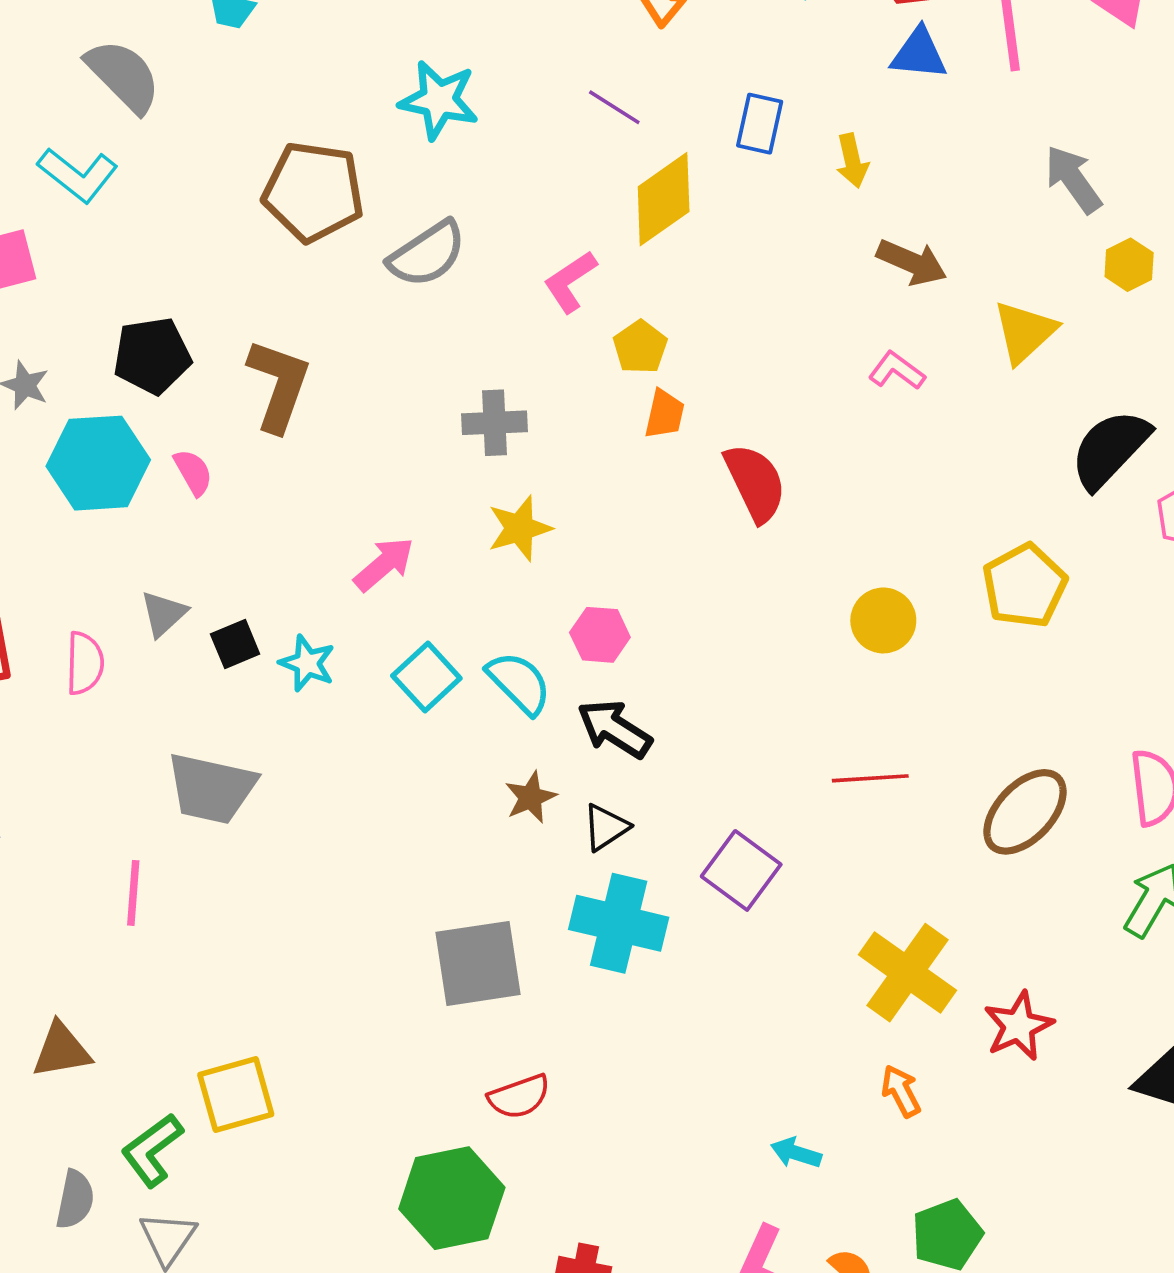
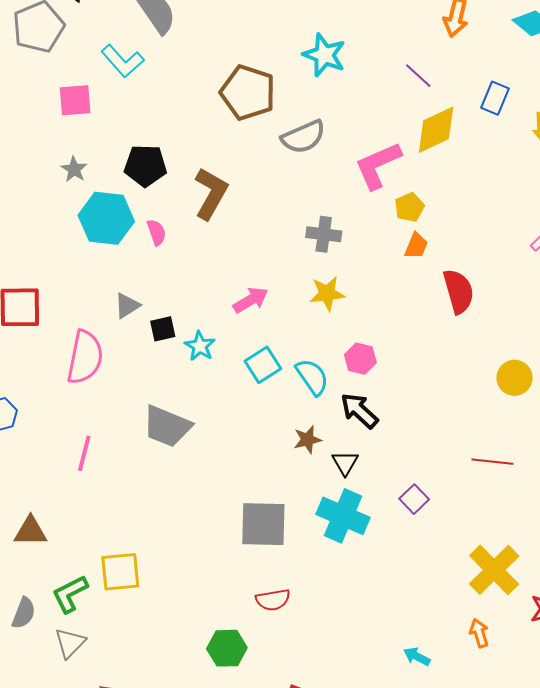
pink L-shape: (570, 282) -> (378, 165), size x1.5
pink semicircle: (85, 663) -> (85, 357), moved, size x1.6
gray trapezoid: (211, 788) -> (167, 426), moved
black triangle: (606, 827) -> (345, 463), turned -36
purple square: (741, 870) -> (414, 499), size x0.7
green hexagon: (452, 1198) -> (227, 648), size x0.7

